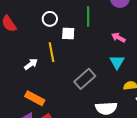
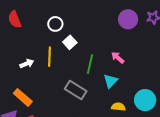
green line: (88, 16) -> (90, 64), moved
white square: (68, 34) -> (70, 42), turned 32
gray rectangle: (85, 79) -> (76, 90), turned 60

